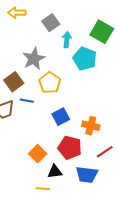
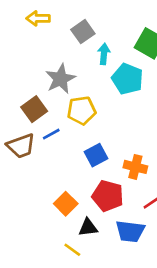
yellow pentagon: (50, 83) -> (81, 110), turned 30
blue line: (27, 101) -> (51, 134), turned -40
yellow line: (43, 189) -> (72, 250), turned 32

